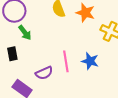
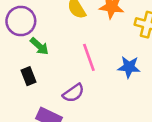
pink line: (66, 61) -> (89, 57), moved

